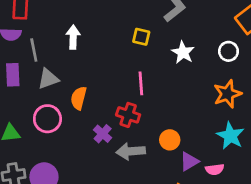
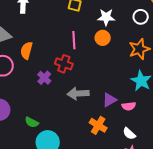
white star: (183, 52) -> (106, 17), turned -30
orange circle: (170, 140) -> (103, 38), moved
gray arrow: (131, 151) -> (78, 94), moved

